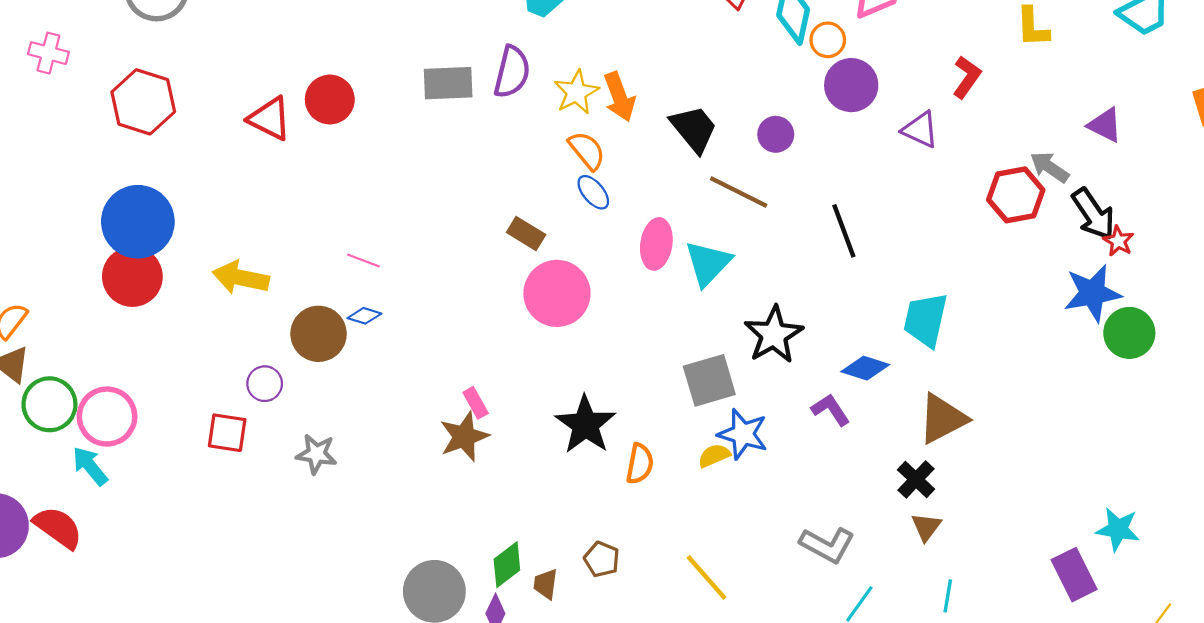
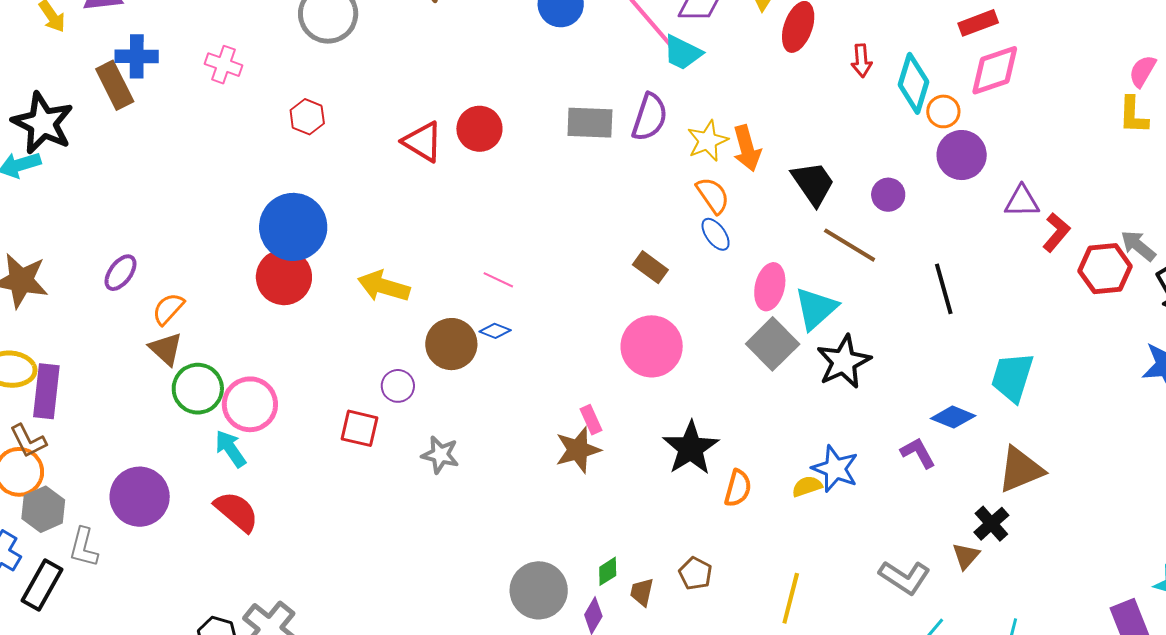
red L-shape: (967, 77) -> (1056, 232), moved
red hexagon: (143, 102) -> (307, 117), size x0.6
purple triangle: (920, 130) -> (1022, 201), turned -30
pink circle: (557, 293) -> (652, 346), moved
black star: (774, 335) -> (844, 362), moved
gray square: (709, 380) -> (773, 344), moved, turned -33
red semicircle: (58, 527) -> (236, 512), moved
brown triangle: (926, 527) -> (966, 556), moved
green diamond: (507, 565) -> (608, 571), size x0.7
yellow line: (706, 577) -> (791, 598), turned 51

